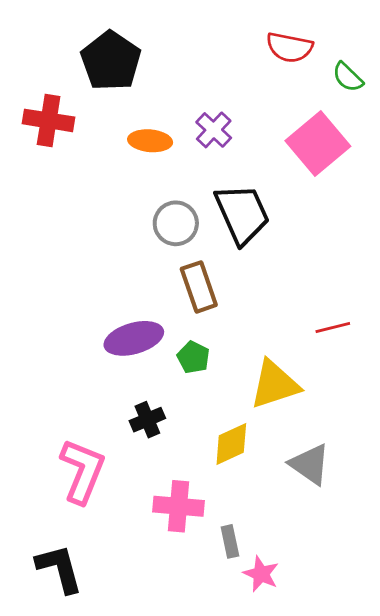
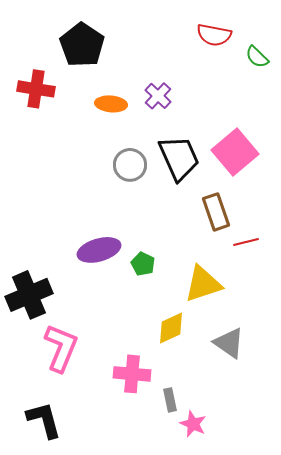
pink square: (318, 143) -> (235, 152), moved
brown rectangle: (199, 287) -> (216, 212), moved
black cross: (147, 420) -> (29, 295), moved, size x1.8

